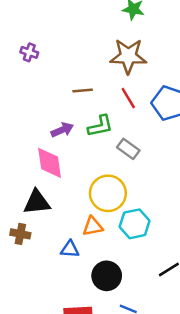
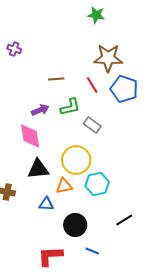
brown star: (128, 56) -> (108, 58), moved
black triangle: (37, 202) -> (38, 169), moved

